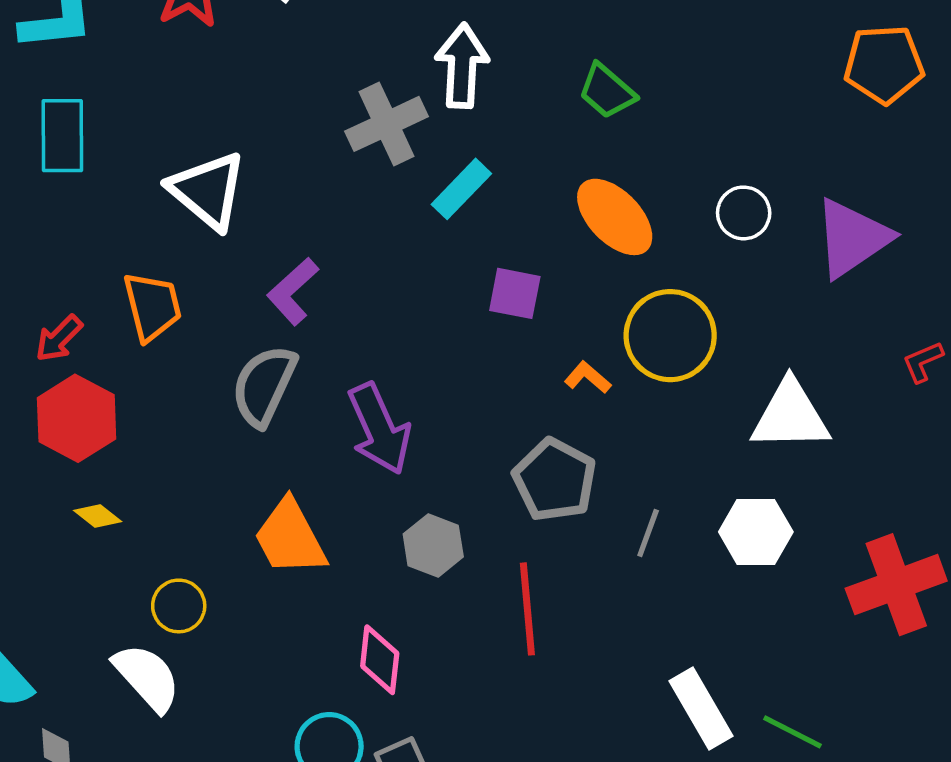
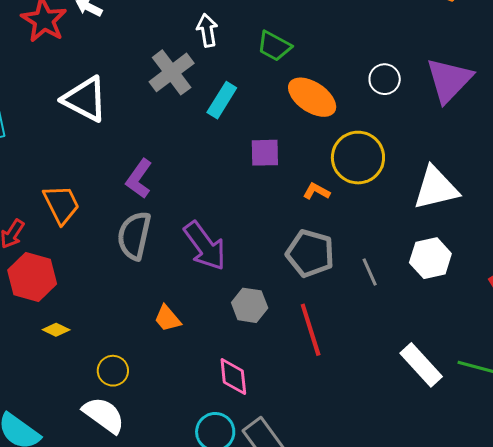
white arrow: (462, 66) -> (207, 30), size x0.7
green trapezoid: (607, 91) -> (274, 46), moved
white triangle: (208, 191) -> (85, 99), moved
gray line: (648, 533) -> (370, 272), turned -32
orange trapezoid: (290, 538) -> (167, 318), size x0.6

